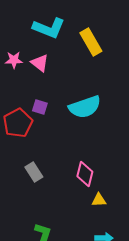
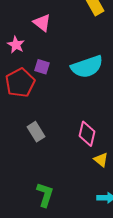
pink star: (14, 60) -> (16, 45), moved, turned 30
yellow triangle: (99, 200) -> (101, 160), turned 42

